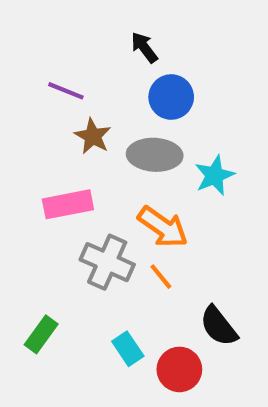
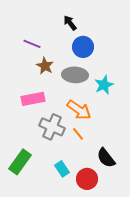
green rectangle: (41, 334) -> (20, 162), size x1.4

